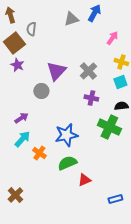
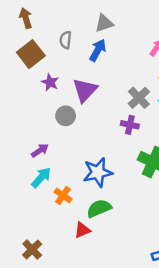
blue arrow: (94, 13) -> (98, 50), moved
gray semicircle: (31, 29) -> (66, 40), moved
purple star: (17, 65) -> (50, 82), moved
gray cross: (88, 71) -> (139, 98), moved
red triangle: (84, 180) -> (82, 230), moved

